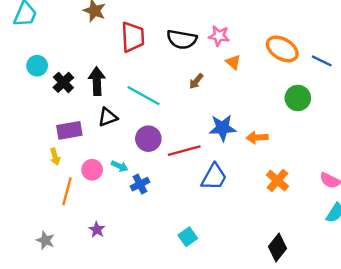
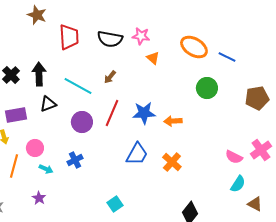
brown arrow: (196, 81) -> (110, 77), moved
red line: (184, 151) -> (112, 113), moved, turned -52
cyan arrow: (120, 166) -> (46, 169), moved
orange cross: (277, 181) -> (172, 162), moved

